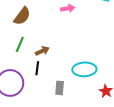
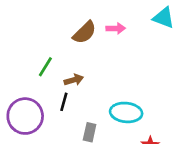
brown semicircle: (22, 16) -> (84, 32), moved

